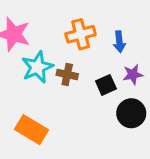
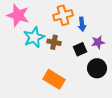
blue arrow: (119, 42) -> (82, 24), moved
orange rectangle: (31, 130) -> (54, 79), moved

